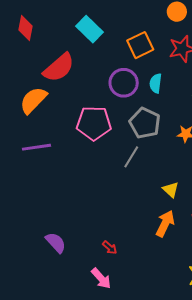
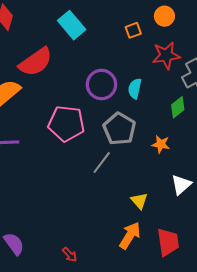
orange square: (140, 45) -> (133, 30), moved, size x0.6

